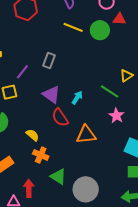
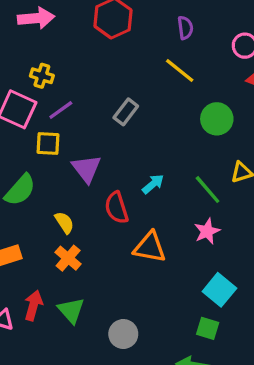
green circle: (100, 30) -> (217, 119), moved
purple line: (22, 72) -> (61, 110), moved
purple triangle: (51, 95) -> (87, 169), moved
green triangle: (58, 176) -> (71, 310), moved
gray circle: (86, 189) -> (123, 334), size x0.7

